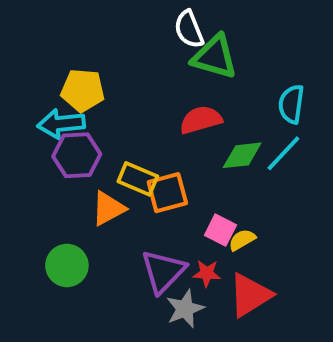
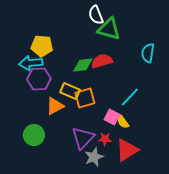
cyan line: (283, 153) -> (130, 97), moved
green diamond: (242, 155) -> (83, 65), moved
yellow semicircle: (242, 240) -> (123, 122), turned -96

